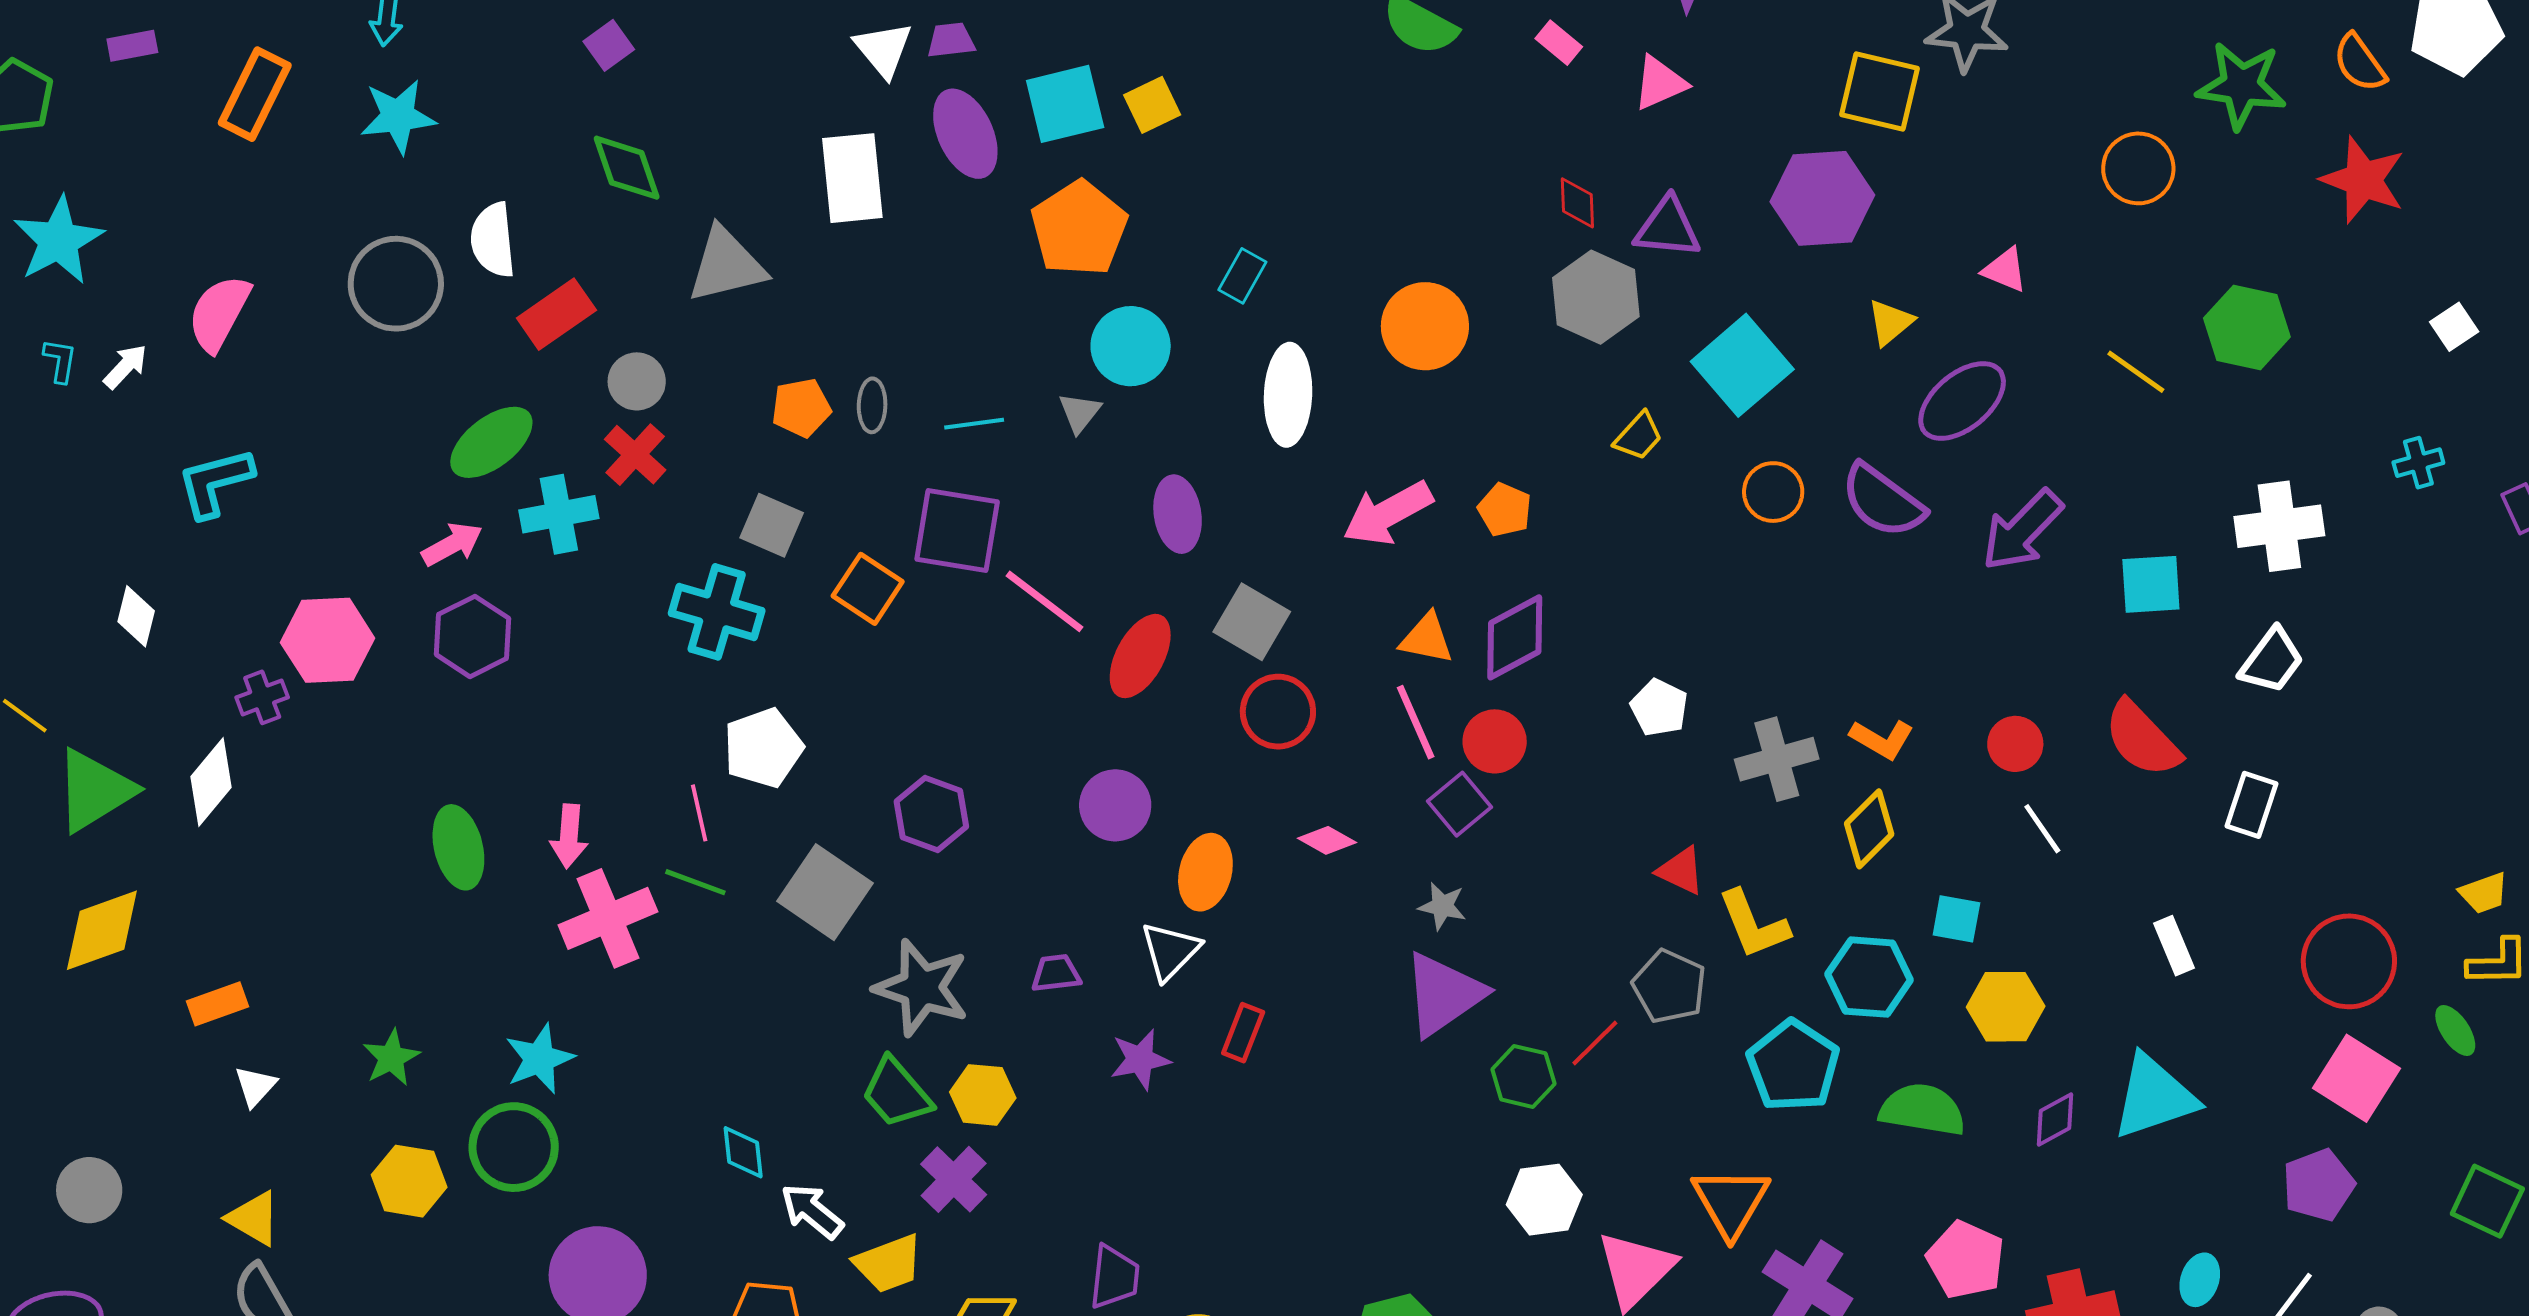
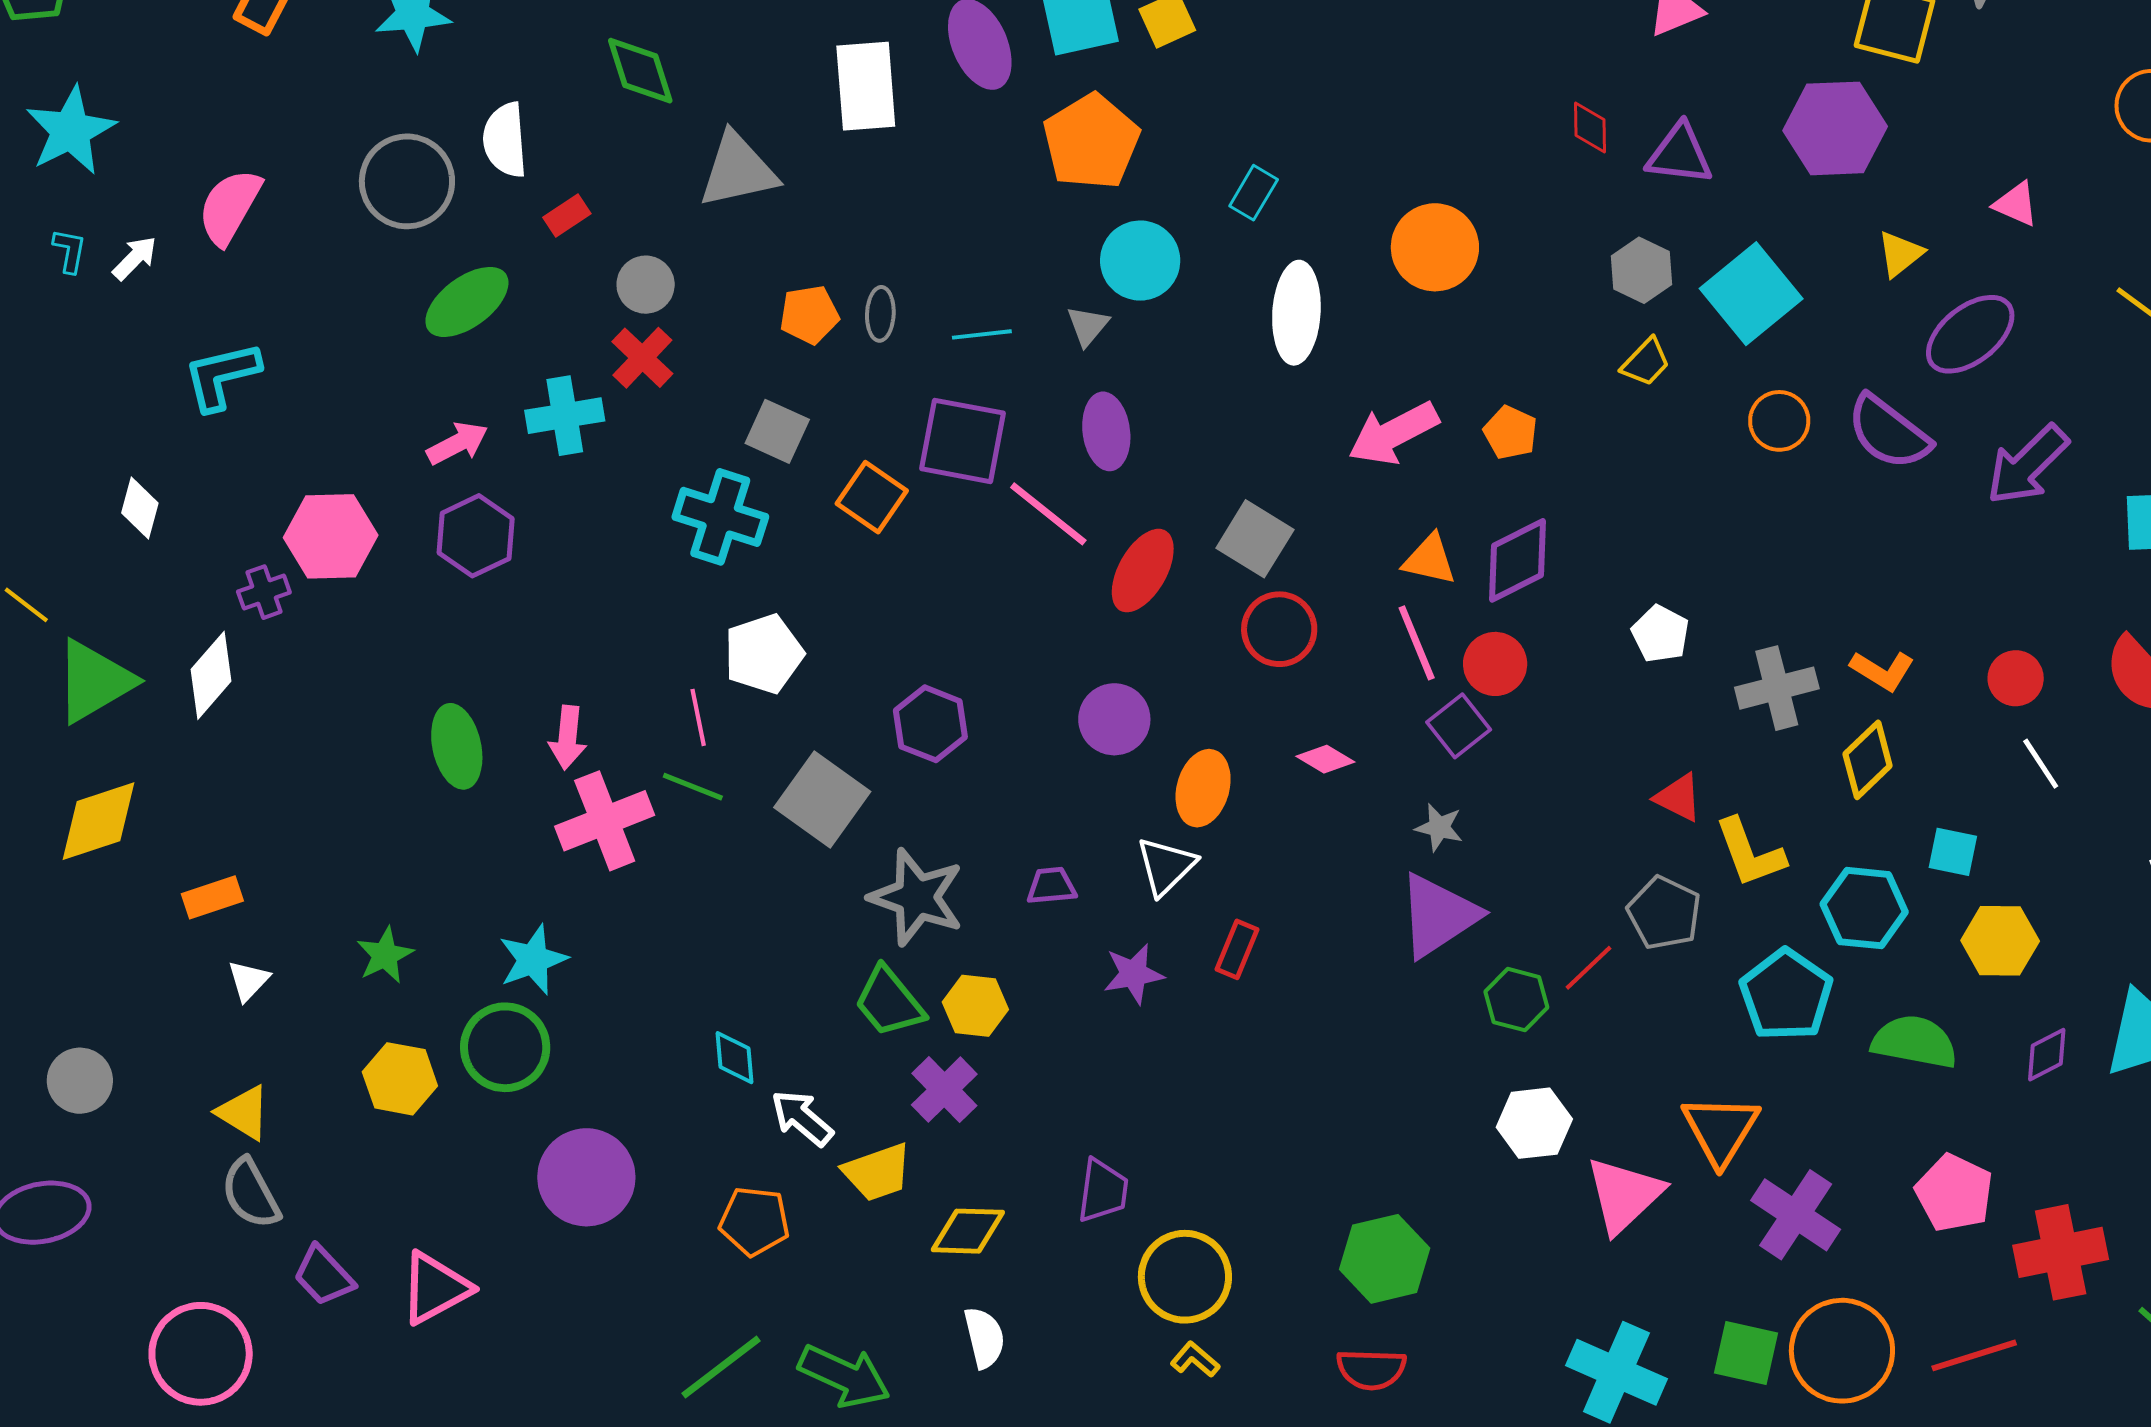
gray hexagon: (1596, 297) -> (1642, 270), moved, size x0.7
red rectangle: (556, 314) -> (567, 216), size x0.6
green ellipse: (491, 442) -> (467, 302), moved
purple ellipse: (1178, 514) -> (1106, 431), moved

